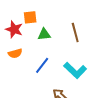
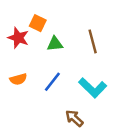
orange square: (30, 17) -> (38, 23), turned 32
orange semicircle: (15, 53) -> (18, 79), moved

